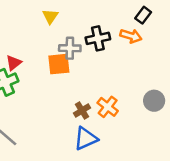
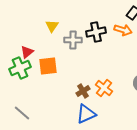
yellow triangle: (50, 16) -> (52, 26), moved
orange square: (59, 64) -> (48, 66), moved

